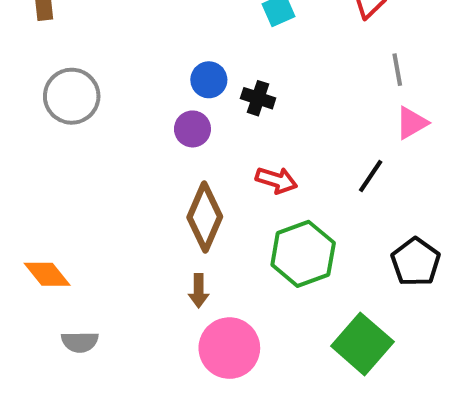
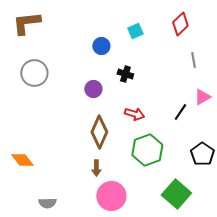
blue circle: (209, 80) -> (101, 46), moved
pink triangle: (412, 123) -> (202, 97), moved
gray semicircle: (80, 342) -> (47, 203), moved

